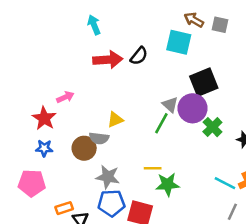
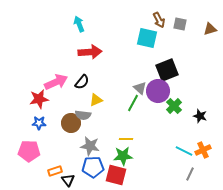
brown arrow: (194, 20) -> (159, 20), turned -147
black semicircle: (139, 56) -> (82, 82), moved
pink arrow: (65, 97) -> (56, 82), size x1.6
red star: (44, 118) -> (39, 99), turned 30
green star: (168, 184) -> (123, 156), moved

